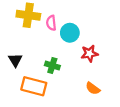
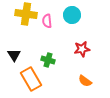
cyan circle: (70, 33) -> (72, 15), moved
orange rectangle: (34, 86) -> (31, 79), turned 45

